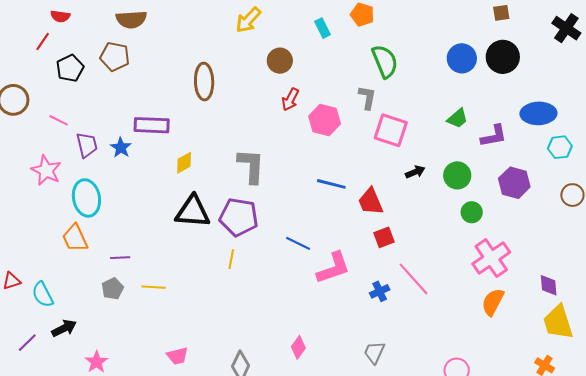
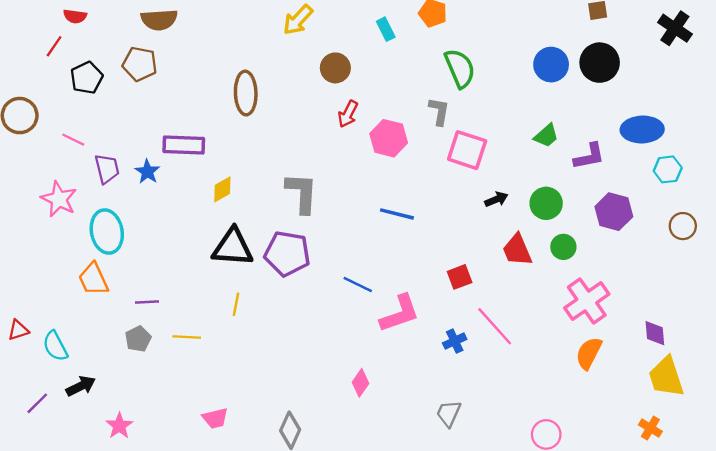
red trapezoid: (371, 201) -> (517, 250), moved
yellow line: (231, 259) -> (236, 304), moved
pink diamond: (298, 347) -> (360, 383), moved

